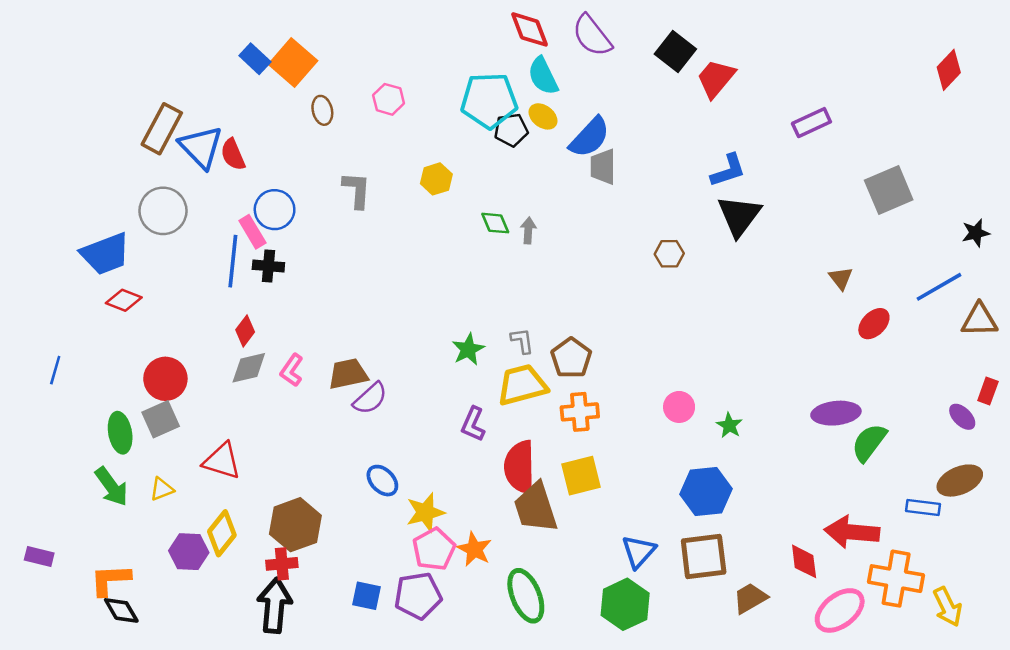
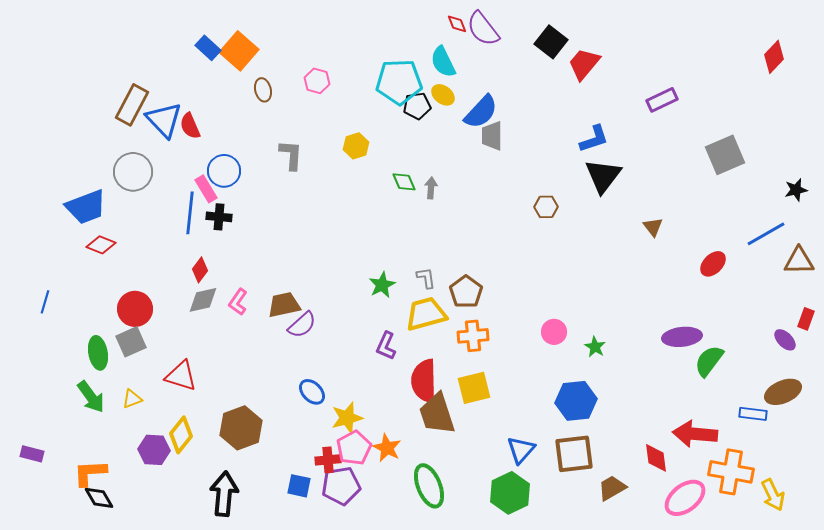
red diamond: (530, 29) -> (457, 24), moved, size x0.6
brown triangle: (841, 278) -> (653, 227), moved
red cross: (282, 564) -> (328, 460), moved

